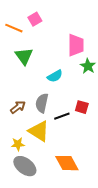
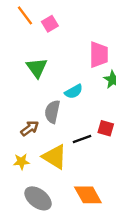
orange line: (14, 28) -> (25, 15), moved, turned 30
gray semicircle: (42, 103) -> (52, 112), moved
yellow star: (18, 144) -> (21, 162), moved

